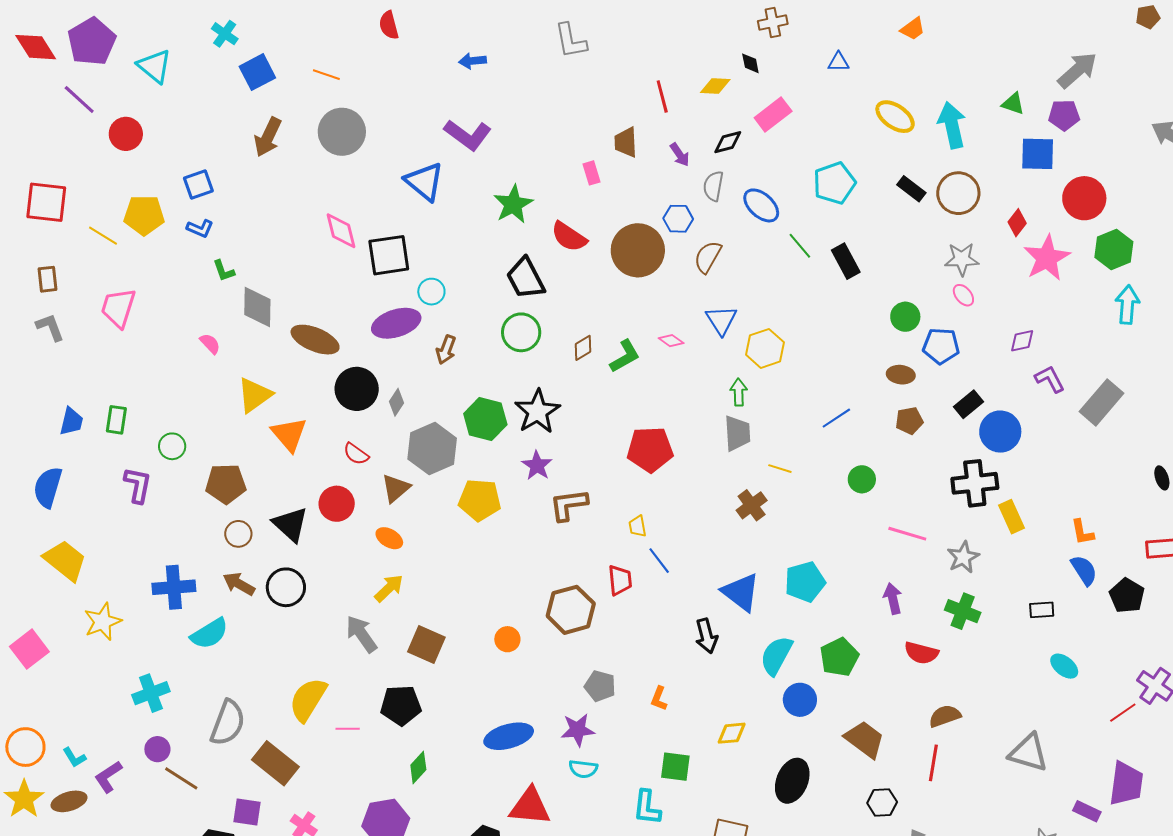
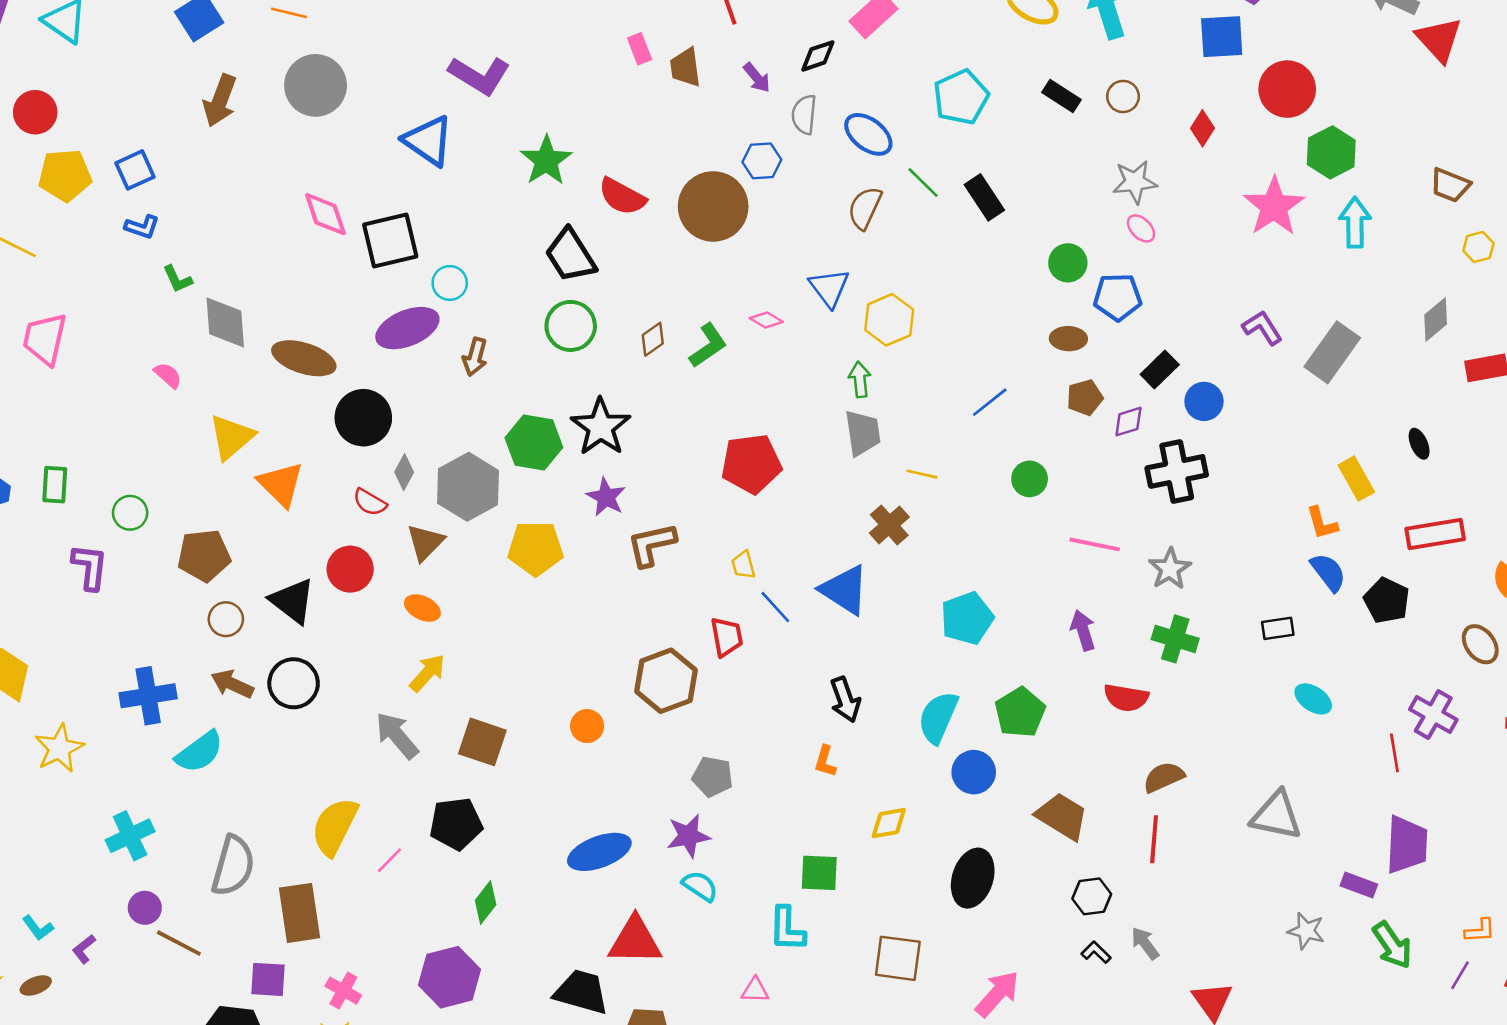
pink rectangle: (592, 173) -> (640, 49), moved
brown circle: (958, 193) -> (1123, 96), size x0.6
yellow pentagon: (144, 215) -> (65, 175), moved
brown semicircle: (708, 257) -> (865, 208), moved
pink star: (1047, 258) -> (1274, 206), moved
purple diamond: (1022, 341) -> (1128, 422), moved
gray diamond: (397, 402) -> (404, 472), moved
blue circle: (1000, 432) -> (1204, 401), size x0.7
yellow rectangle: (1012, 517) -> (1356, 479), moved
blue triangle: (741, 592) -> (845, 590), moved
orange L-shape: (659, 699) -> (825, 761), moved
red line: (1123, 713) -> (1394, 753), turned -60
pink line: (348, 729) -> (390, 860), turned -40
brown rectangle: (275, 763) -> (299, 913), turned 48
cyan semicircle: (583, 769) -> (700, 886), turned -148
purple L-shape: (108, 777) -> (84, 949), size x0.7
brown ellipse: (69, 801) -> (36, 985), size x0.7

